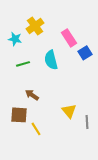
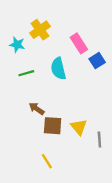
brown square: (19, 115) -> (53, 126), moved
yellow line: (36, 129) -> (47, 161), moved

